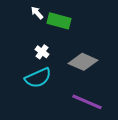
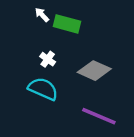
cyan semicircle: (38, 78) -> (43, 89), turned -132

